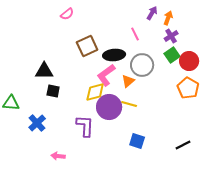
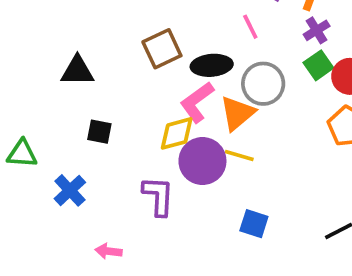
black triangle: (44, 71) -> (77, 71), moved
orange triangle: (128, 81) -> (237, 113), size x1.5

